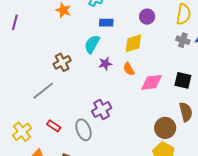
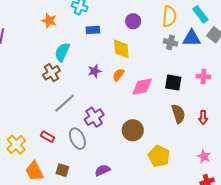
yellow diamond: (133, 43) -> (121, 49), turned -75
cyan semicircle: (92, 44) -> (62, 52), moved
orange semicircle: (129, 69) -> (118, 75), turned 72
gray line: (43, 91) -> (65, 103), moved
brown circle: (165, 128) -> (133, 130), moved

